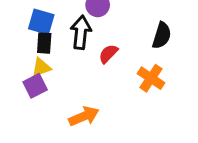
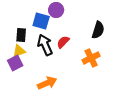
blue square: (41, 22) -> (41, 21), moved
black arrow: (81, 32) -> (45, 45), moved, turned -30
orange cross: (151, 78) -> (91, 58), turned 30

